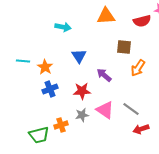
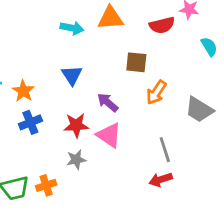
cyan arrow: (63, 27) -> (72, 28), moved
gray line: (131, 109) -> (165, 150), moved, turned 36
pink triangle: (105, 110) -> (109, 135), moved
orange cross: (61, 125) -> (46, 185), moved

